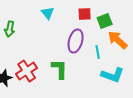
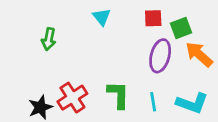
purple ellipse: (76, 41) -> (160, 56), moved
cyan line: (98, 52) -> (153, 102), moved

